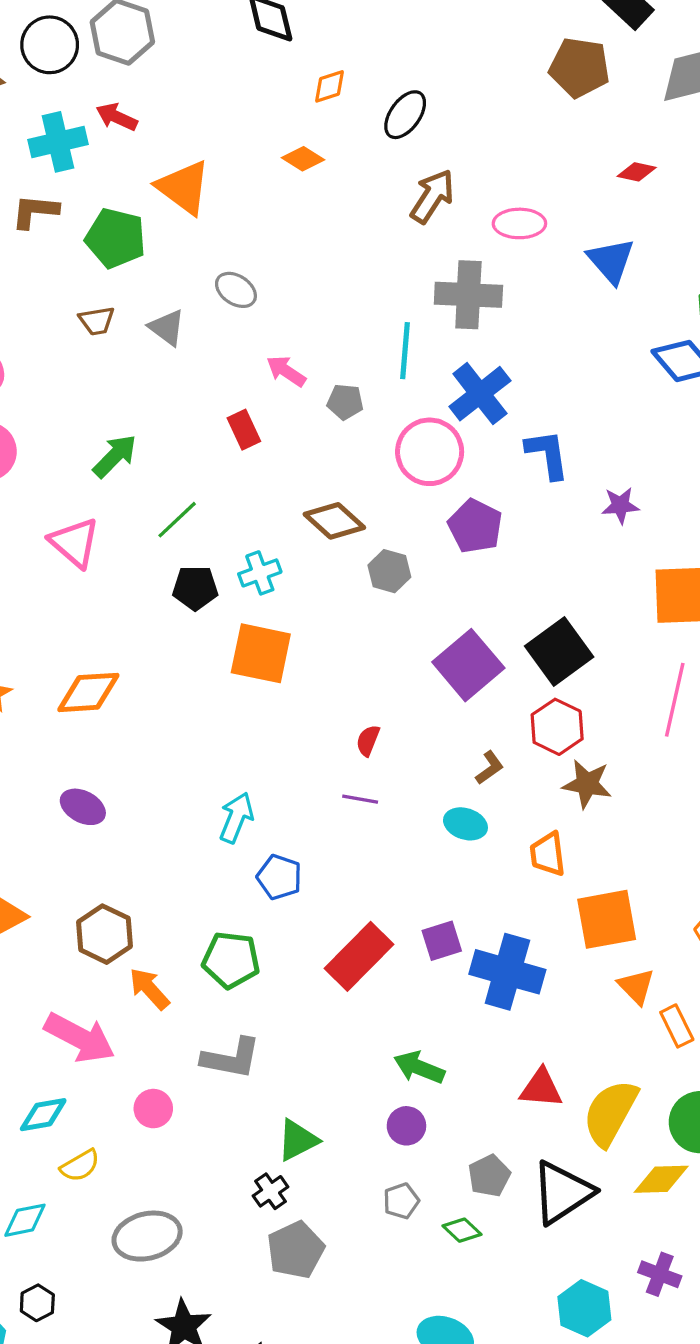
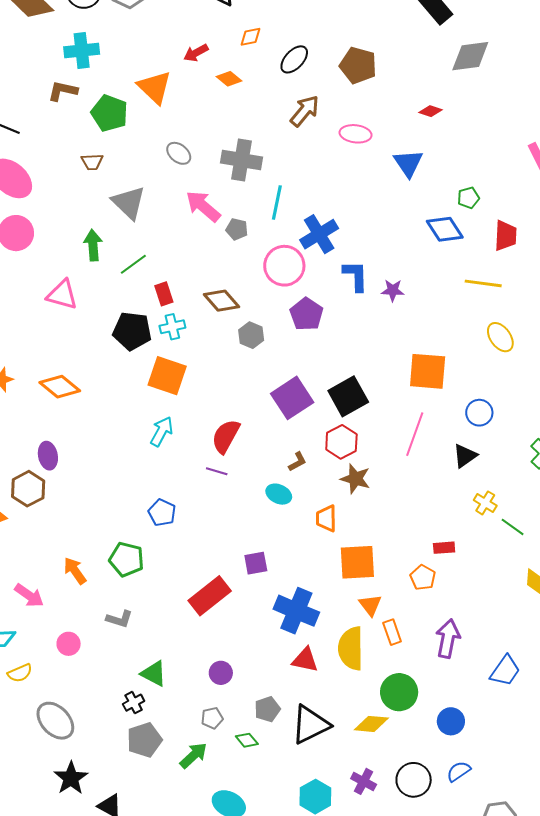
brown pentagon: (579, 67) -> (358, 65), moved
red arrow: (117, 117) -> (196, 53), moved, turned -60
gray cross: (468, 295) -> (241, 160), moved
gray triangle: (167, 328) -> (129, 203), moved, size x1.5
pink arrow: (286, 371) -> (203, 206), size x1.5
red rectangle: (244, 430) -> (164, 294), moved
green arrow: (115, 456) -> (93, 245), turned -56
purple star: (620, 505) -> (393, 290), moved
green line: (177, 520) -> (133, 264), moved
pink triangle: (74, 543) -> (62, 295), turned -32
black pentagon: (195, 588) -> (132, 331), size x1.4
orange diamond: (88, 692) -> (60, 387), turned 36
red semicircle: (368, 740) -> (226, 436), size x1.8
purple ellipse: (83, 807) -> (48, 456), turned 44
cyan arrow: (236, 818) -> (162, 431), moved
brown hexagon: (104, 934) -> (28, 489), moved
red rectangle: (359, 956) -> (210, 596), moved
blue cross: (507, 972) -> (296, 611), moved
pink arrow: (80, 1038) -> (29, 595), size x0.7
gray L-shape: (231, 1058) -> (119, 619), size x0.7
green arrow: (419, 1067) -> (193, 755), moved, turned 108
yellow semicircle: (610, 1113) -> (351, 648), moved, turned -36
green triangle: (298, 1140) -> (154, 674), turned 48
gray ellipse: (147, 1236) -> (55, 721), turned 54

